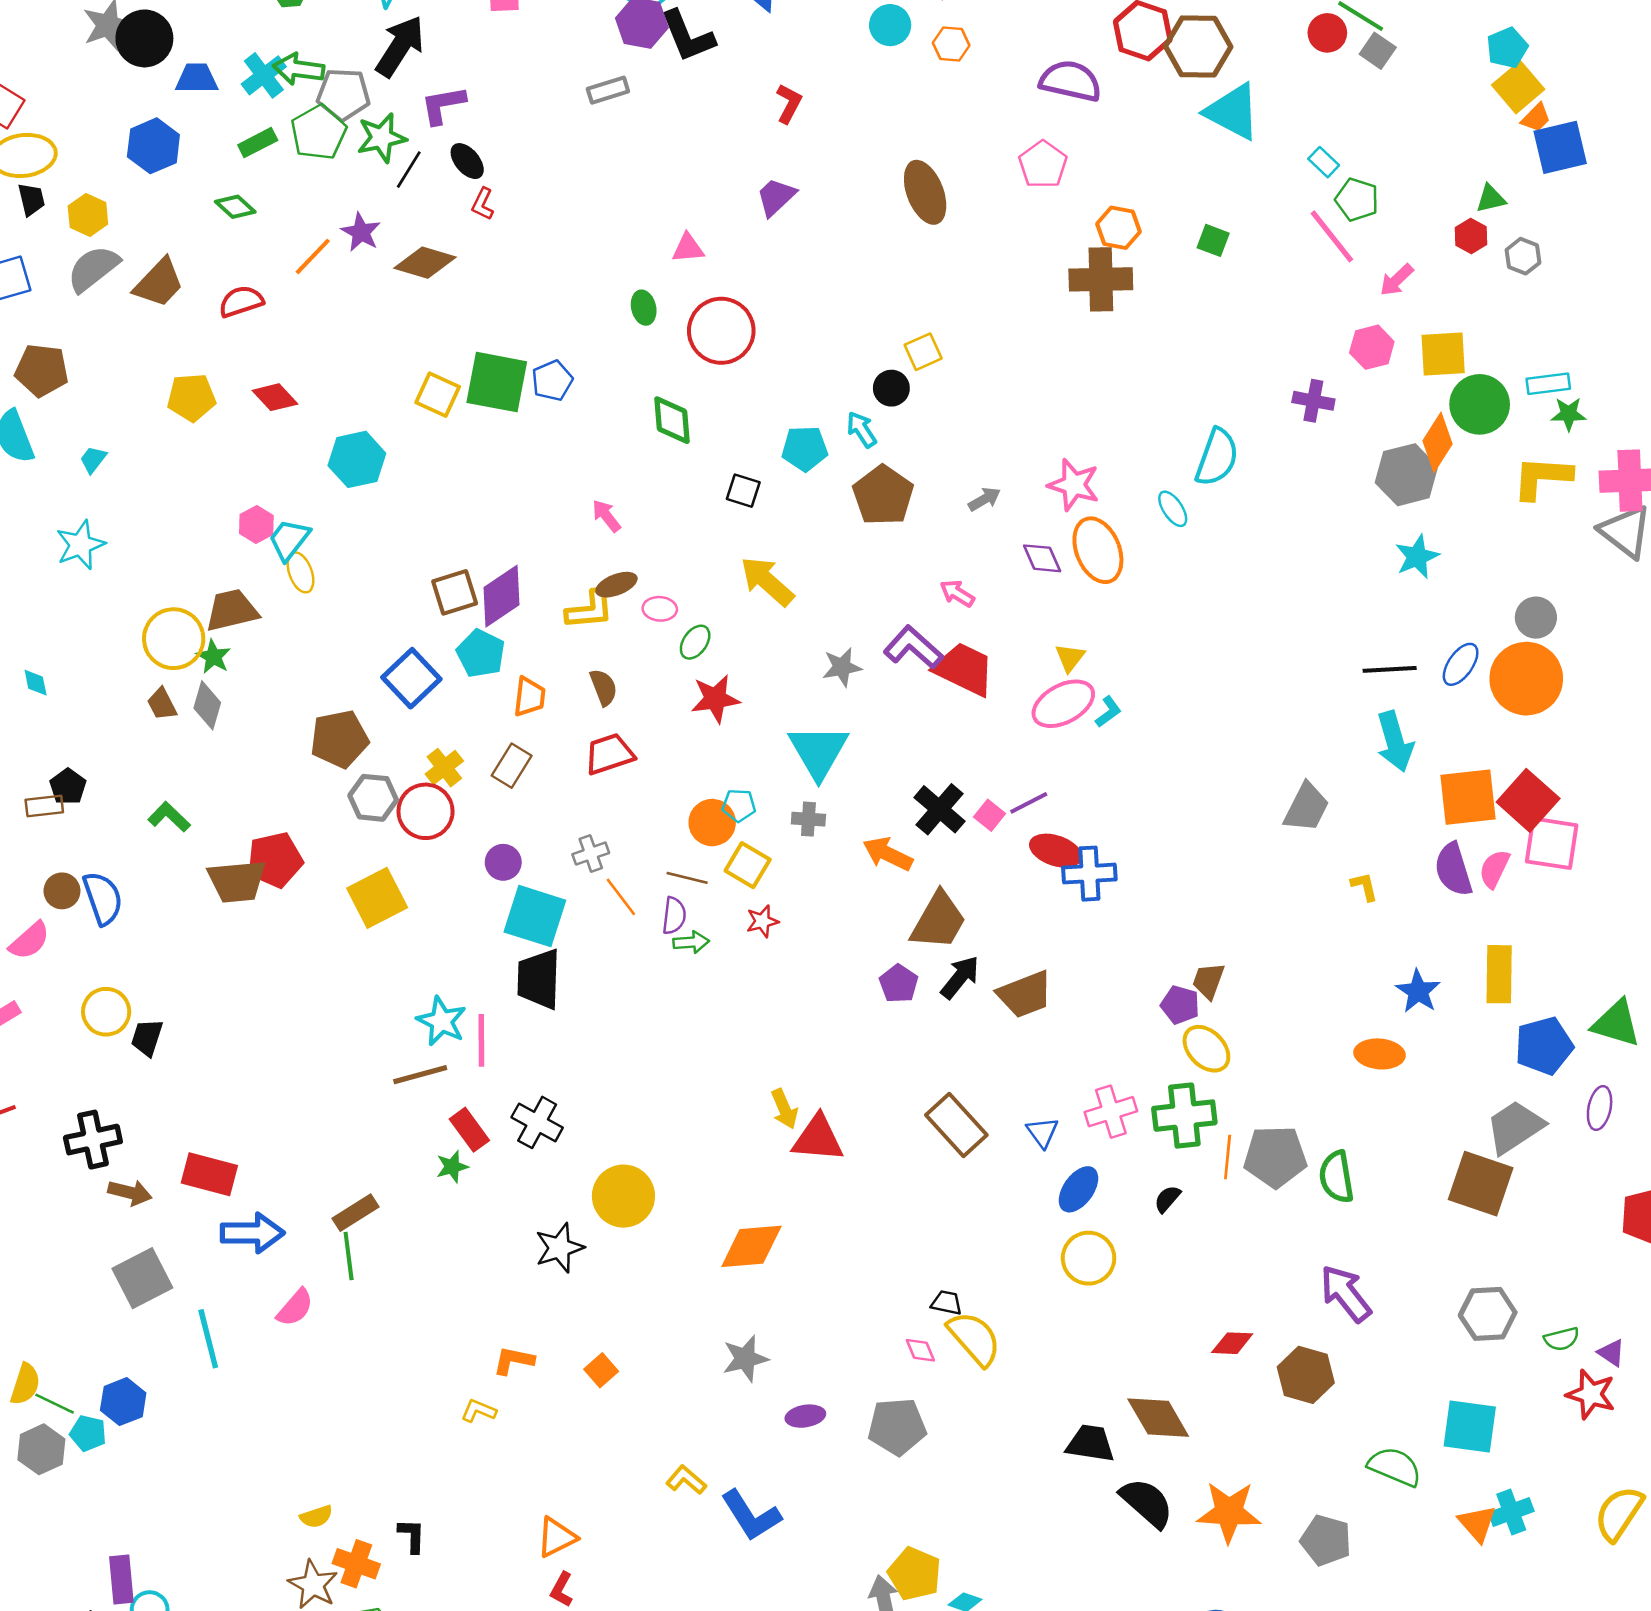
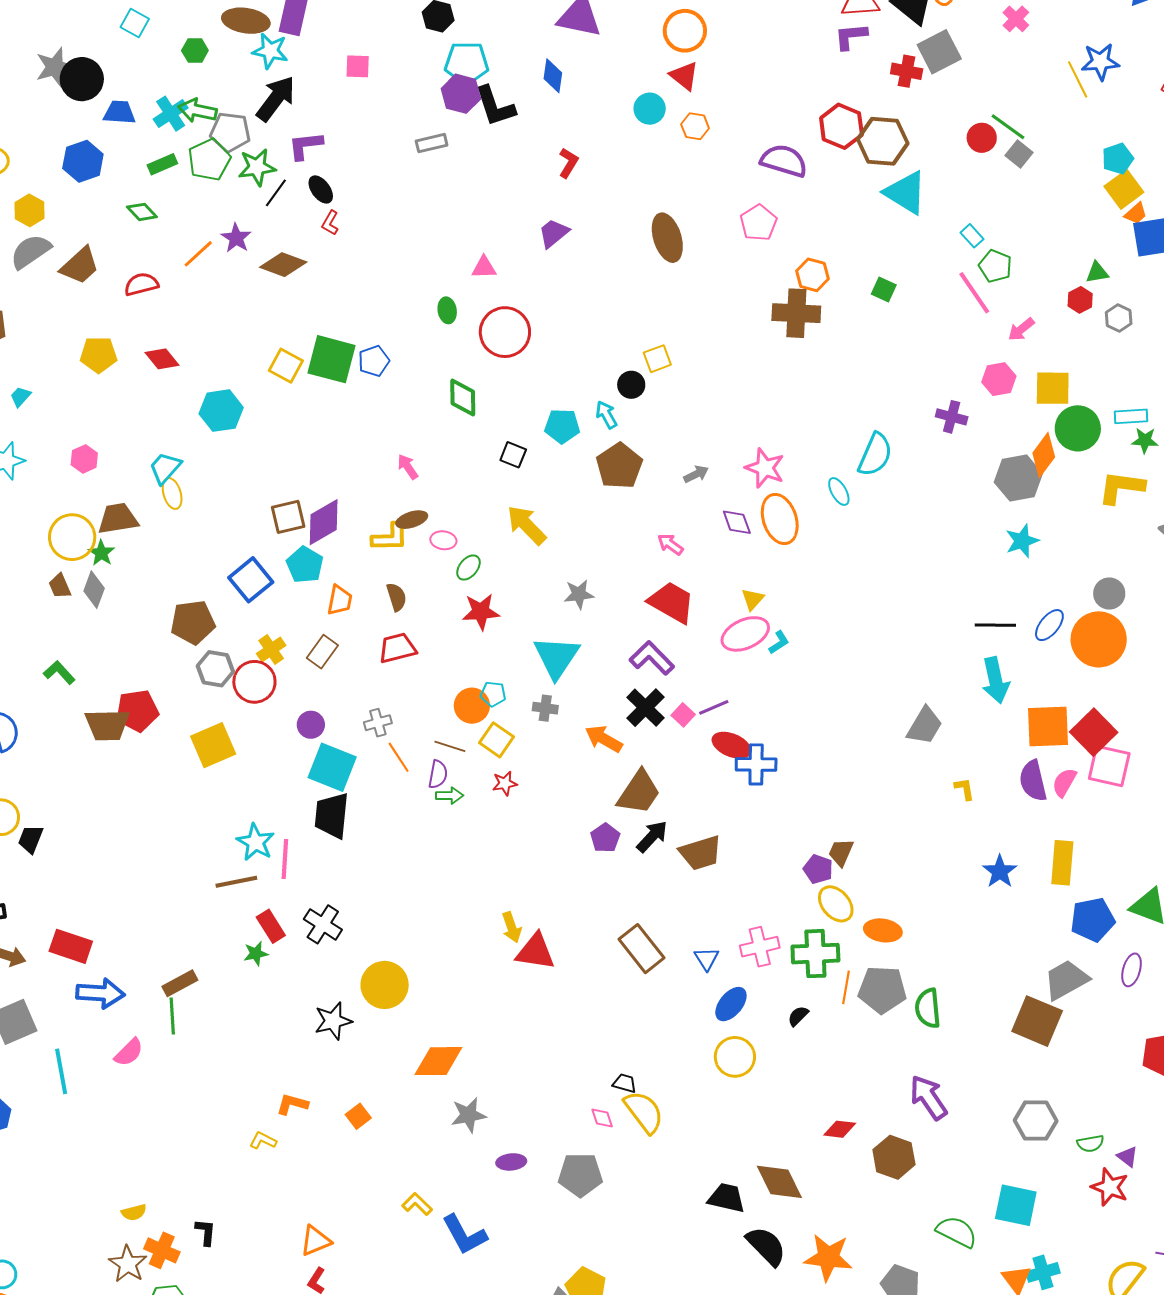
pink hexagon: (256, 525) -> (84, 459), moved
purple L-shape: (913, 647) -> (652, 658), moved
orange ellipse: (1380, 1054) -> (883, 930), moved
orange diamond: (751, 1246) -> (438, 1061), moved

